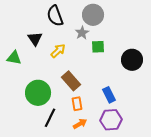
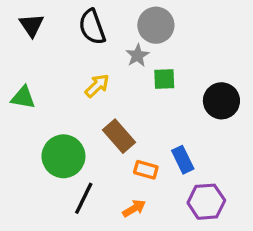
black triangle: (35, 39) -> (32, 25), moved
orange rectangle: (77, 104) -> (146, 170), moved, turned -64
purple hexagon: (111, 120) -> (206, 202), moved

